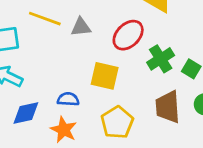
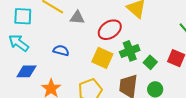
yellow square: (105, 76) -> (102, 58), moved
blue semicircle: (68, 99) -> (61, 50), moved

